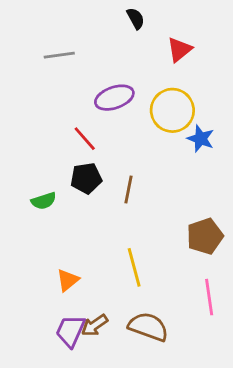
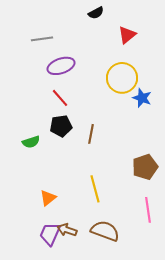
black semicircle: (136, 18) -> (96, 13), turned 91
purple ellipse: (114, 98) -> (61, 66), moved
brown arrow: (95, 325) -> (67, 230), turned 54

